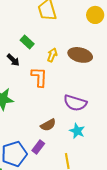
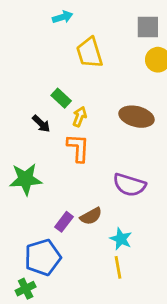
yellow arrow: (52, 55) -> (80, 117), moved
cyan star: (77, 131) -> (121, 239), moved
purple rectangle: (38, 147) -> (64, 222), moved

